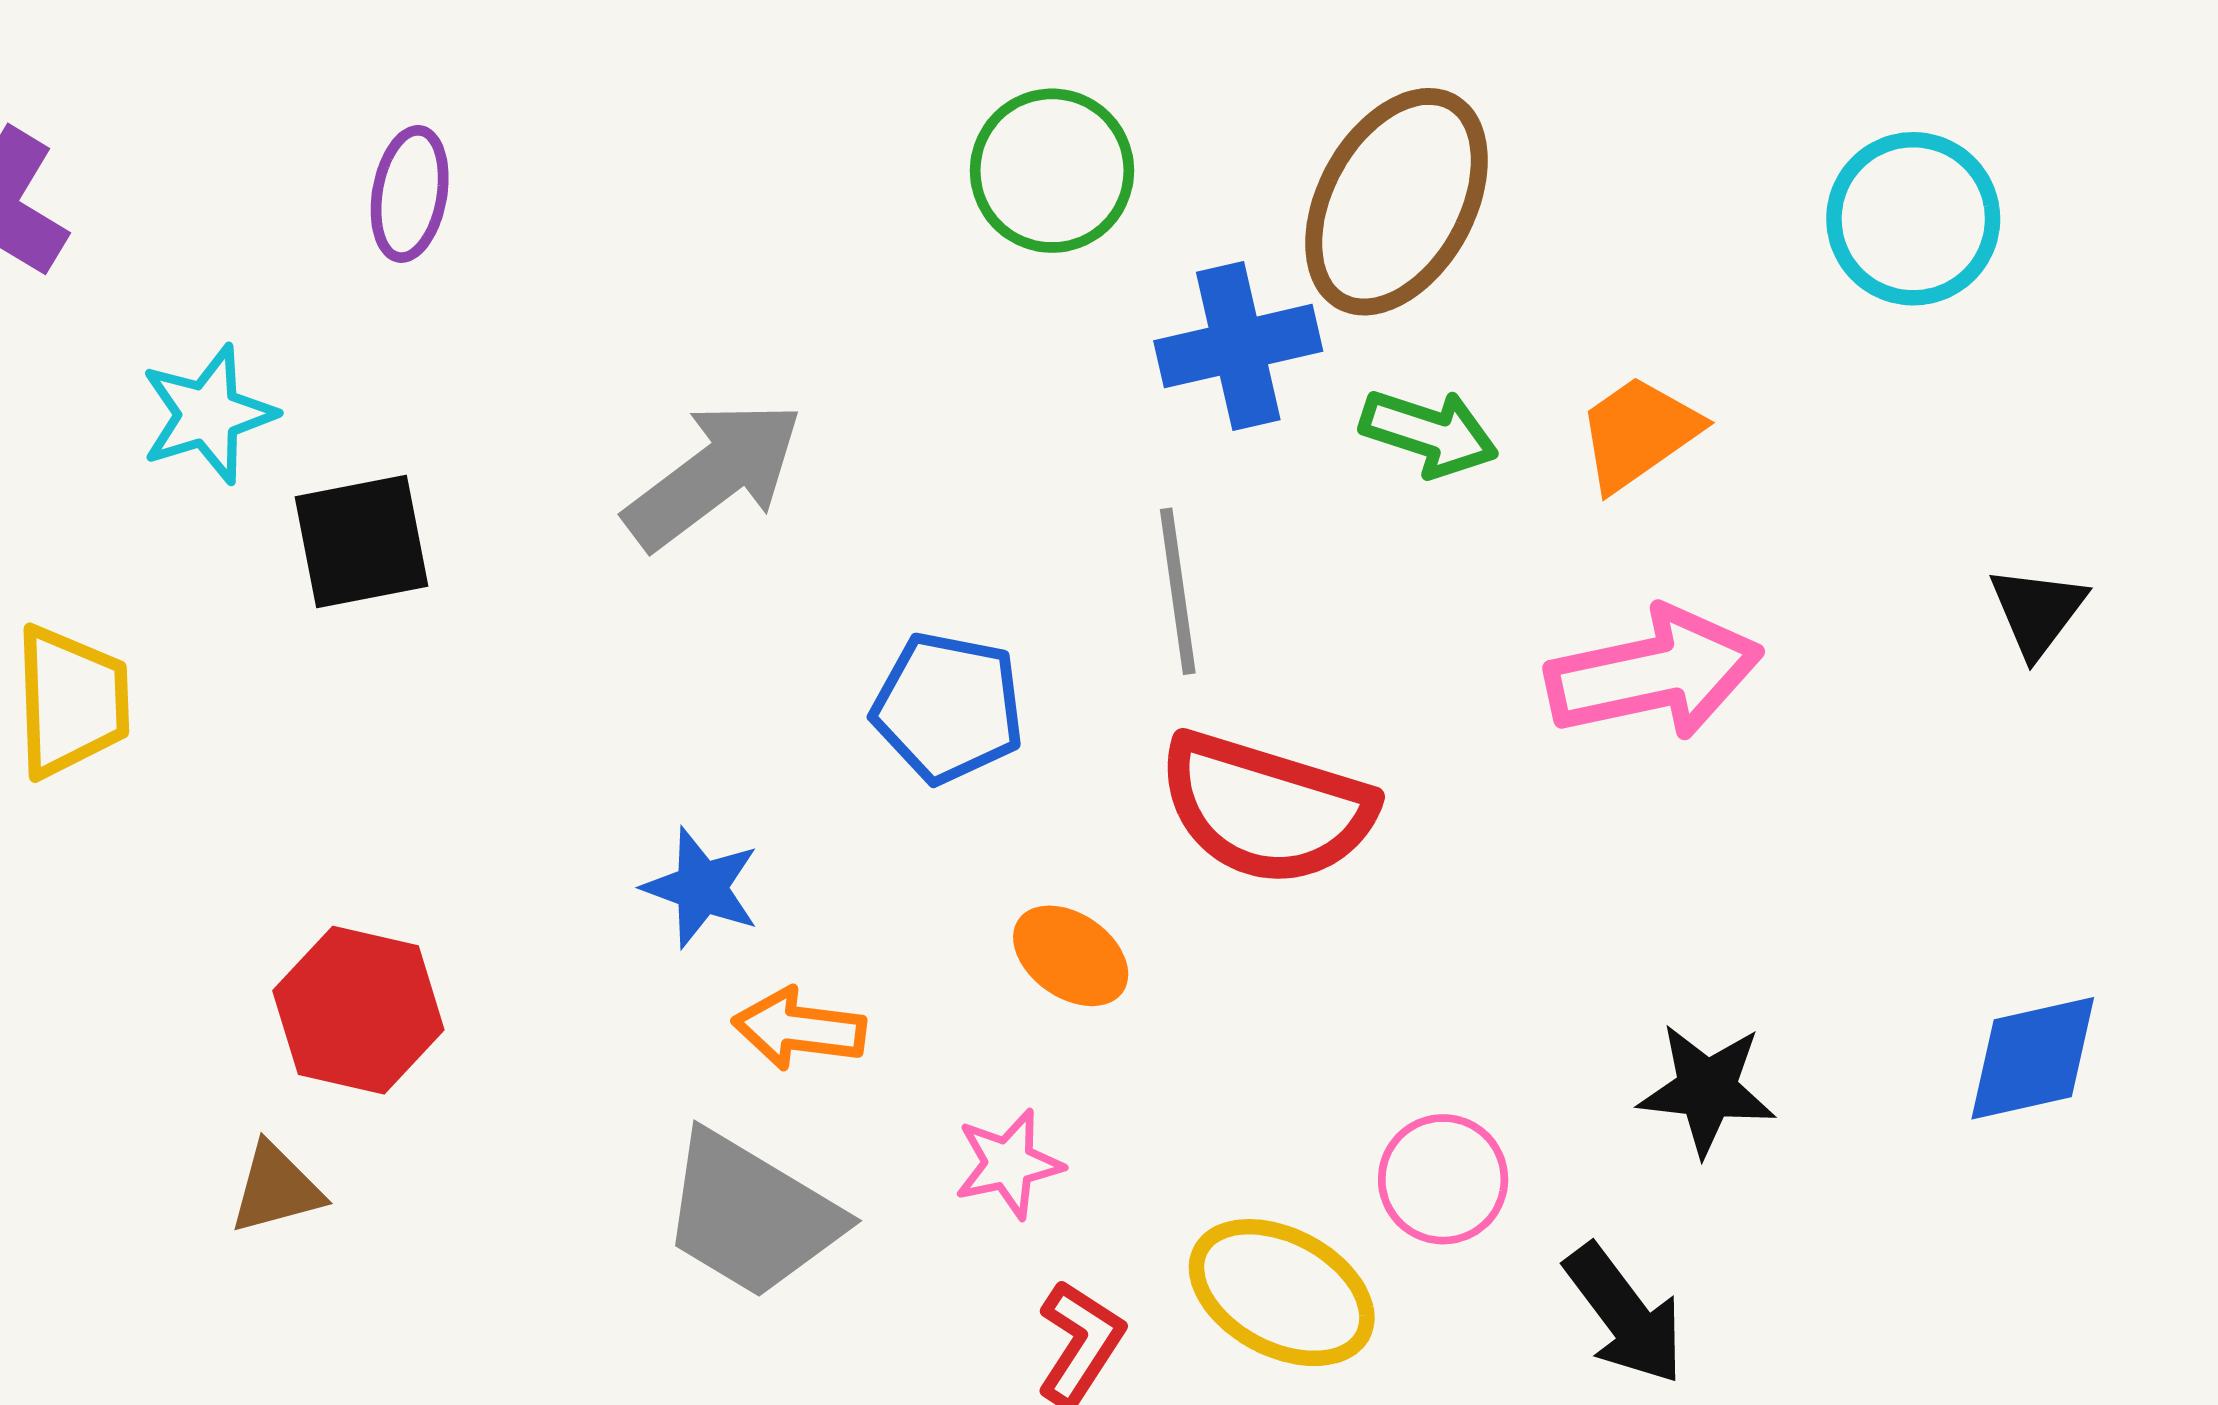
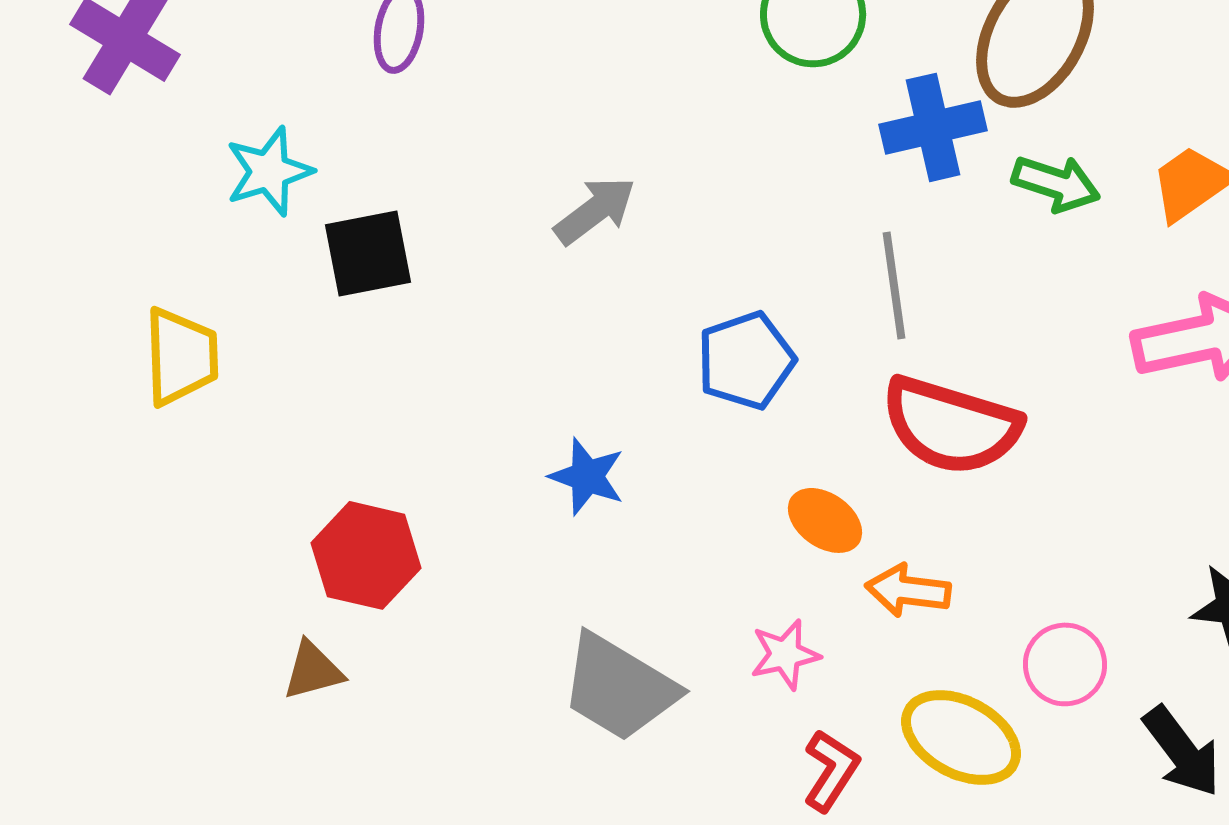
gray arrow: (714, 475) -> (595, 210), size x0.7
blue pentagon: (948, 708) -> (746, 360), turned -30
orange arrow: (799, 1029) -> (908, 590), moved

